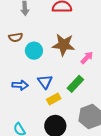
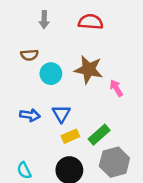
pink arrow: (87, 58) -> (116, 88), turned -80
green rectangle: (75, 84) -> (99, 135), moved

